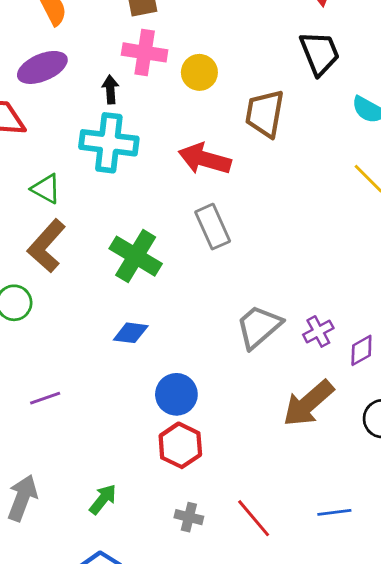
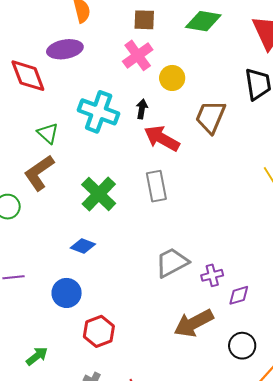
pink cross: (145, 52) -> (138, 55), turned 32
black arrow: (110, 90) -> (142, 109), moved
blue circle: (176, 394) -> (67, 293), moved

